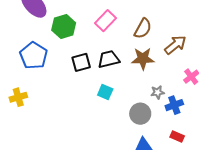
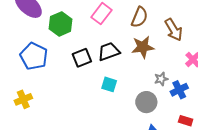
brown arrow: (175, 45) -> (174, 30), turned 105

